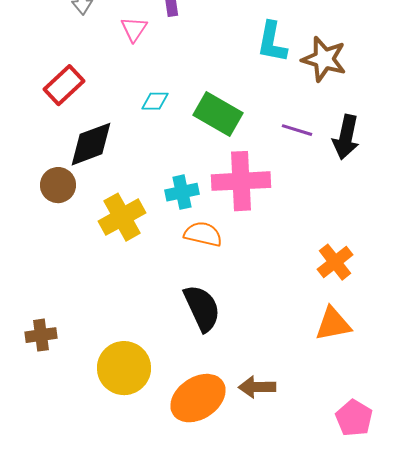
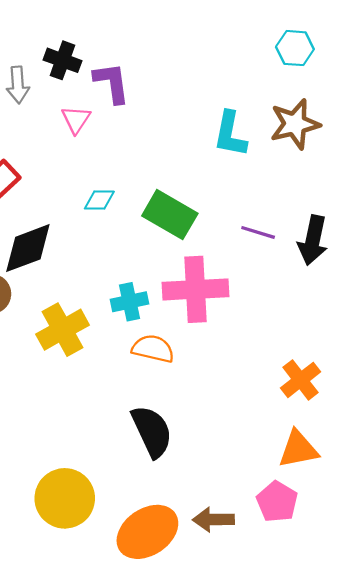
brown star: (324, 59) -> (295, 124), moved, turned -30
pink pentagon: (354, 418) -> (277, 502), moved

